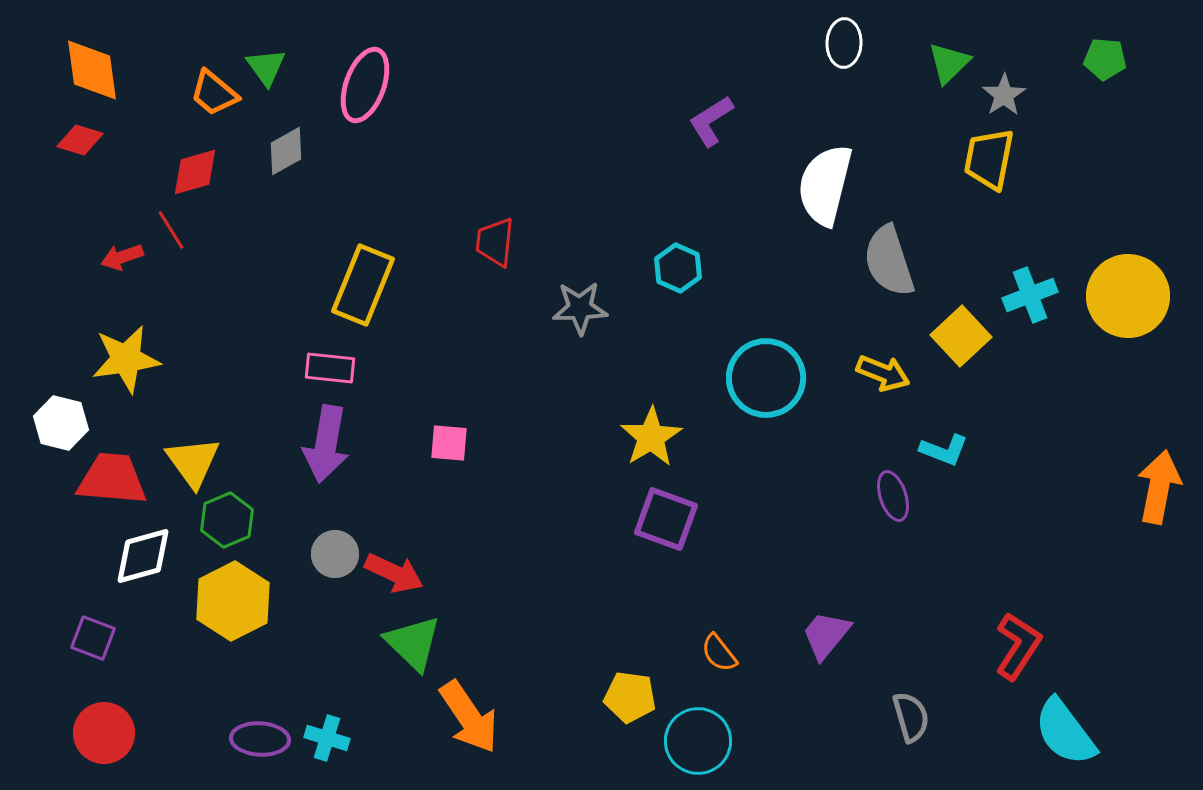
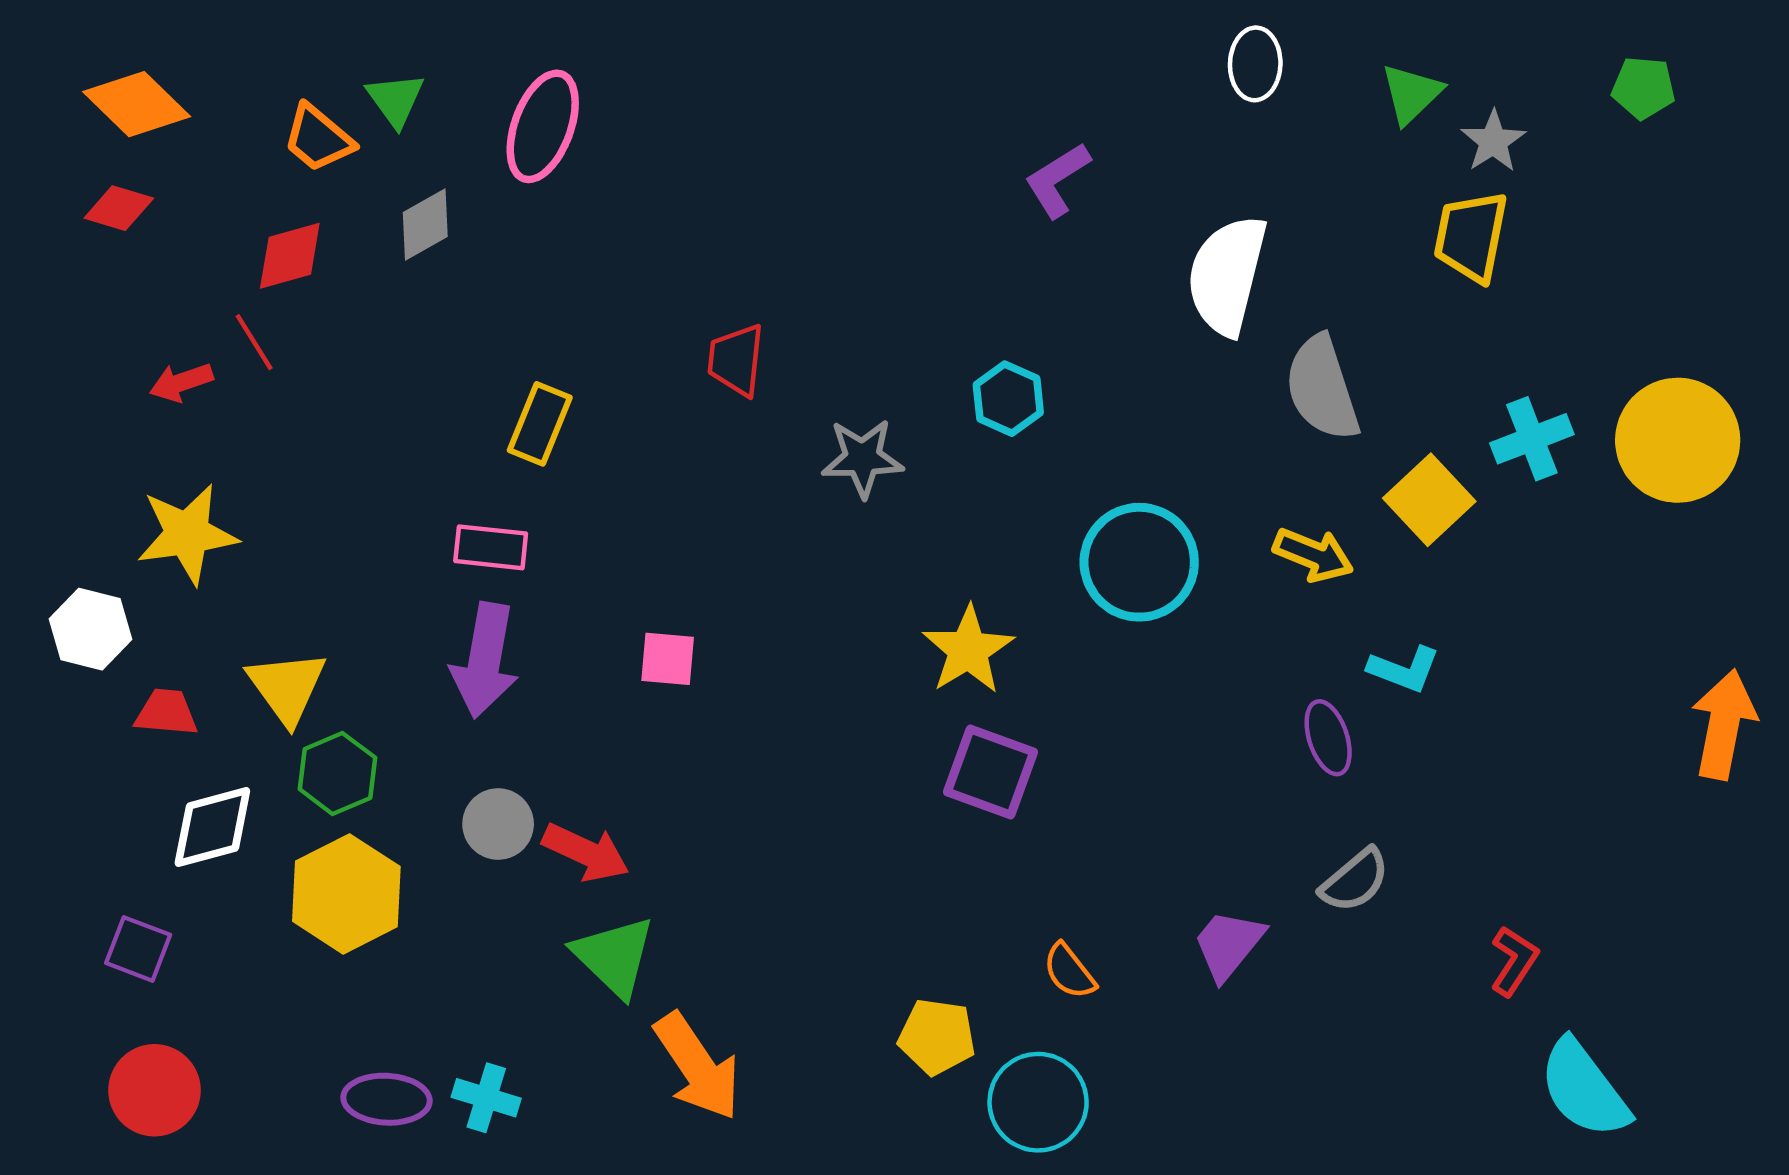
orange diamond: (92, 70) -> (137, 104), turned -38
yellow rectangle: (363, 285) -> (540, 424), size x0.7
red trapezoid: (112, 479) -> (166, 712), size x0.6
red L-shape: (1018, 646) -> (1514, 961), size x0.7
gray semicircle: (911, 717) -> (1355, 881), moved, turned 66

